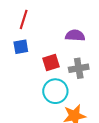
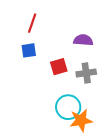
cyan circle: (55, 91) -> (68, 107), moved

